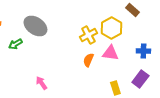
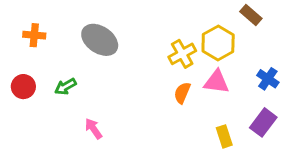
green arrow: (15, 44) -> (65, 87), moved
blue cross: (143, 51) -> (268, 79), turned 32
pink arrow: (41, 83) -> (93, 129), moved

